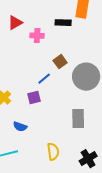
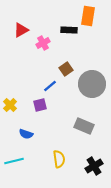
pink cross: (37, 36) -> (43, 43), turned -32
gray rectangle: (78, 119) -> (84, 126), turned -66

